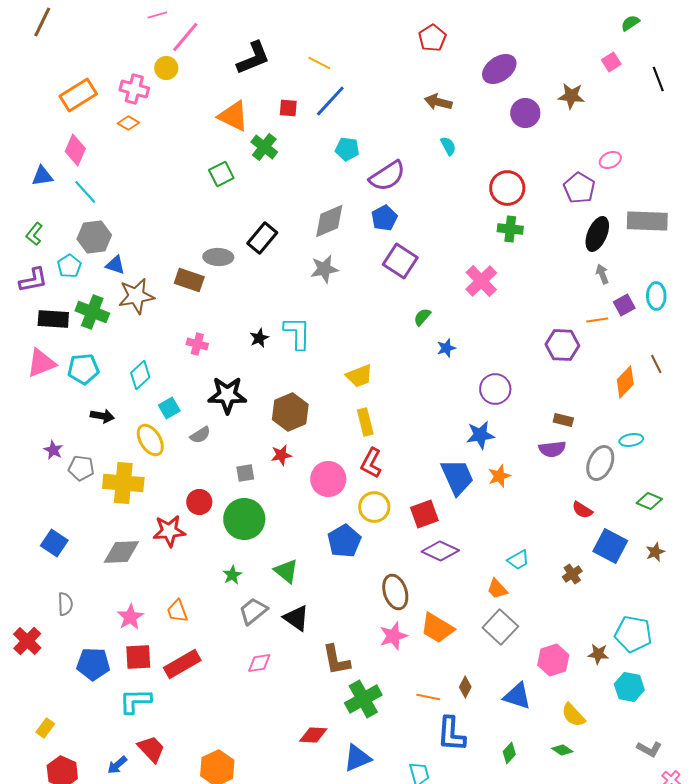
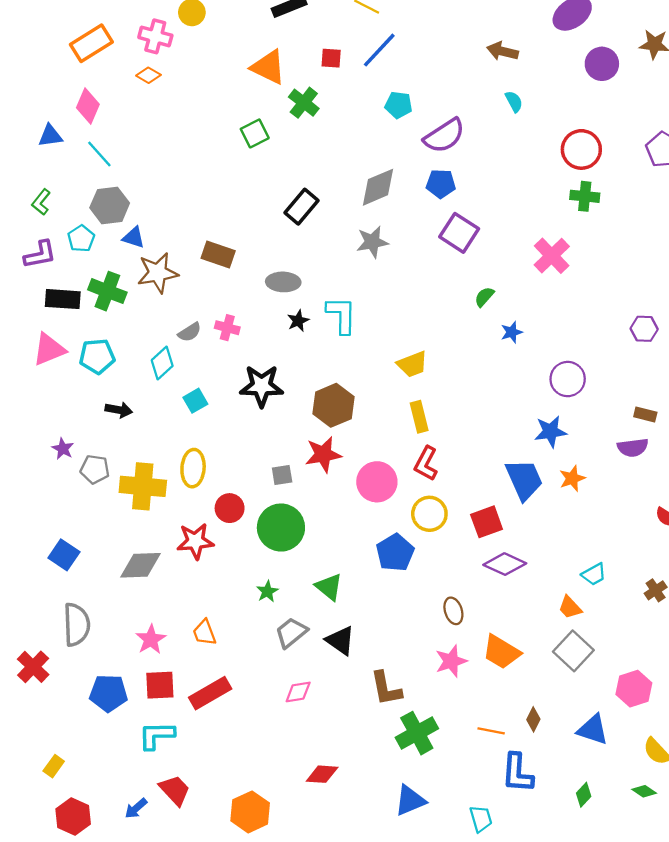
blue pentagon: (384, 218) -> (441, 184), turned 30
gray ellipse: (218, 257) -> (283, 282), moved
purple hexagon: (562, 345) -> (644, 329), size x0.7
gray semicircle: (200, 435) -> (190, 332), moved
yellow ellipse: (150, 440) -> (193, 468), moved, turned 36
red star: (281, 455) -> (323, 454), size x1.5
brown ellipse: (395, 592) -> (453, 611), size x0.7
gray semicircle: (65, 604) -> (77, 625), size x1.6
red diamond: (313, 735) -> (322, 774), moved

